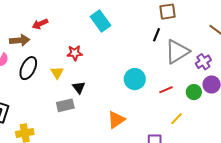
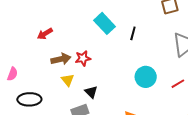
black line: (157, 35) -> (133, 33), moved
brown arrow: (20, 40) -> (61, 59), moved
black ellipse: (28, 68) -> (29, 99), moved, turned 70

